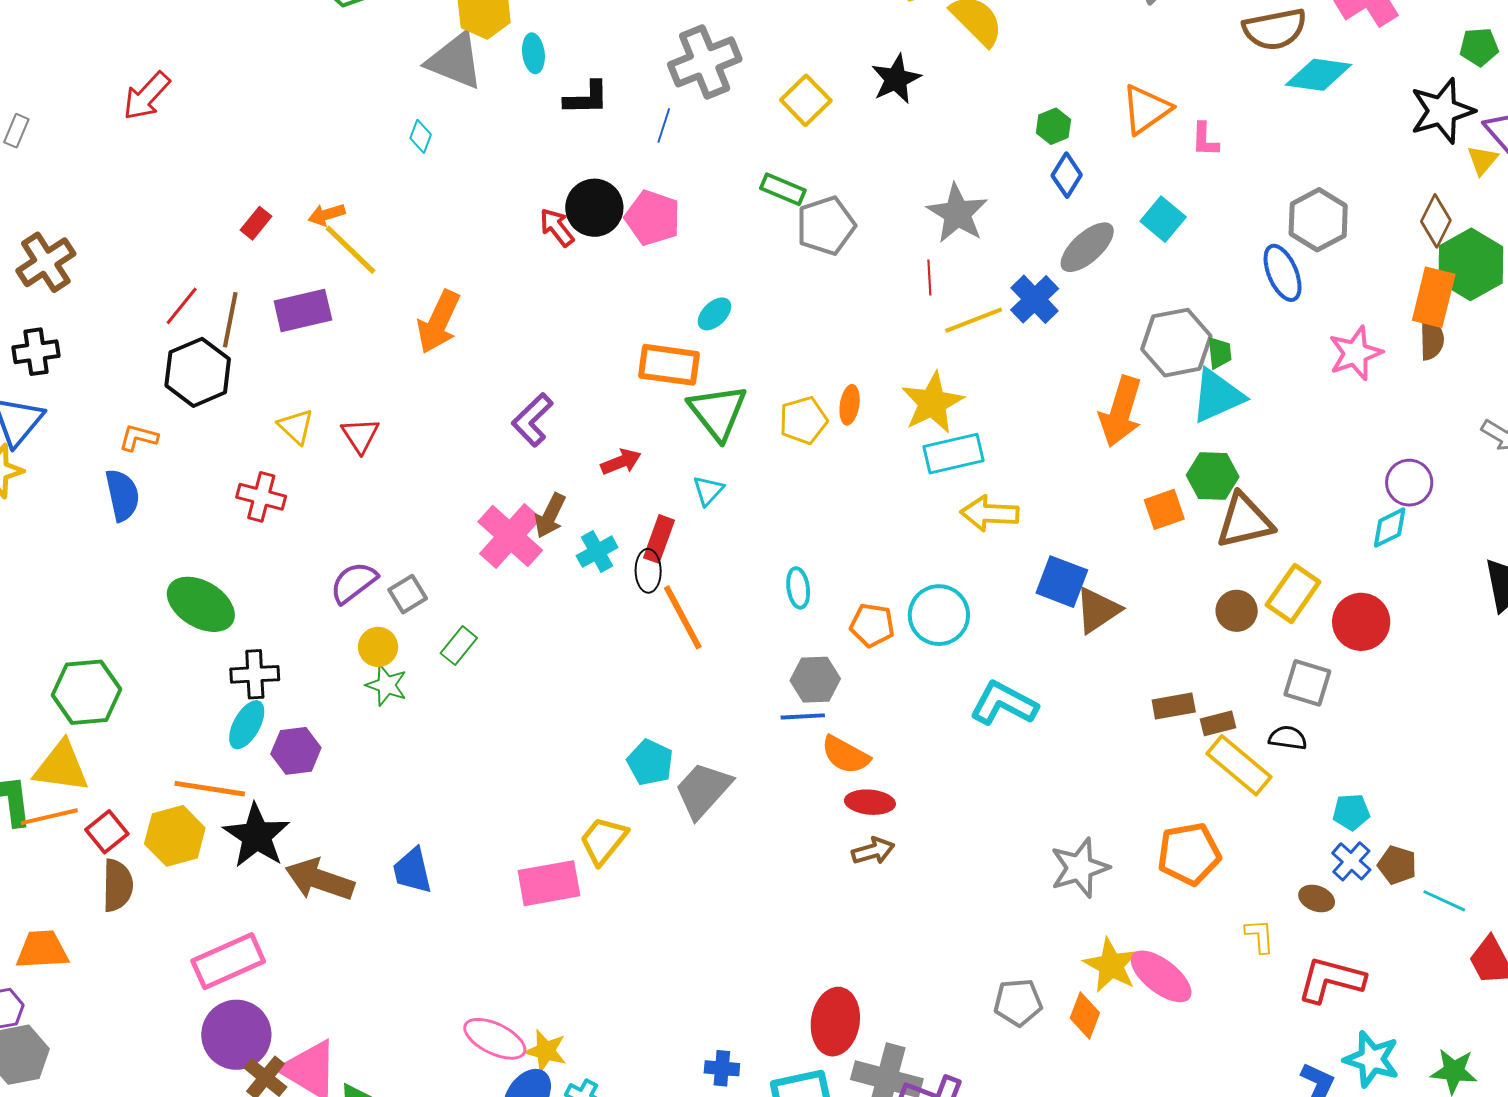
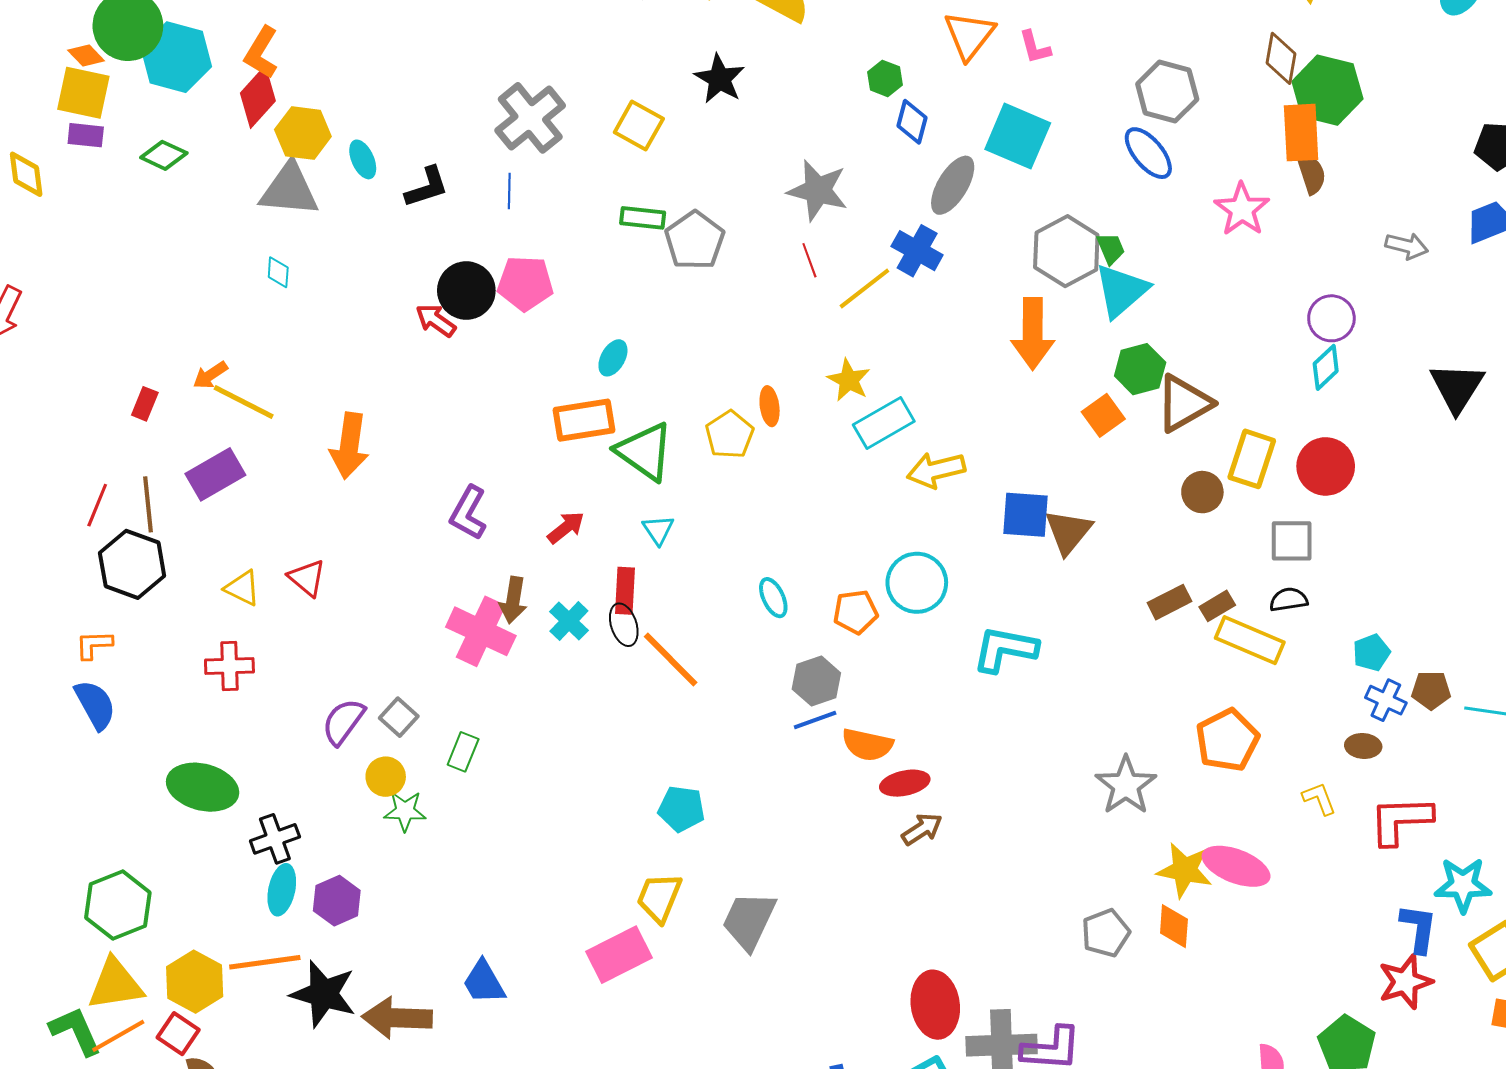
cyan square: (1163, 219) -> (1018, 136), size x1.5
yellow star: (932, 403) -> (849, 380), size x0.7
gray trapezoid: (703, 790) -> (749, 921), moved
yellow hexagon: (175, 836) -> (195, 982), moved

